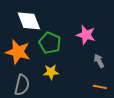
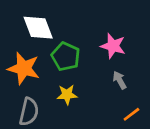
gray arrow: (99, 61) -> (120, 80), moved
orange line: (100, 87) -> (131, 114), turned -48

